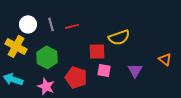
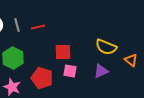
yellow semicircle: (119, 37) -> (106, 47), moved, turned 40
purple triangle: (135, 70) -> (101, 71), turned 35

